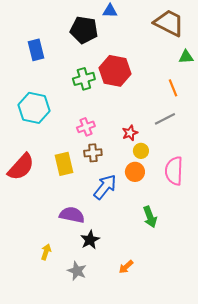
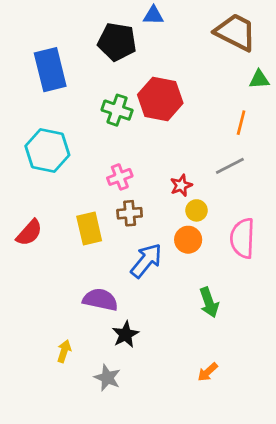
blue rectangle: (36, 50) -> (50, 70), size x1.4
green cross: (84, 79) -> (117, 110), turned 35
orange line: (173, 88) -> (241, 123), turned 36
red semicircle: (21, 167) -> (29, 233), size x0.7
orange arrow: (126, 267) -> (208, 372), moved

